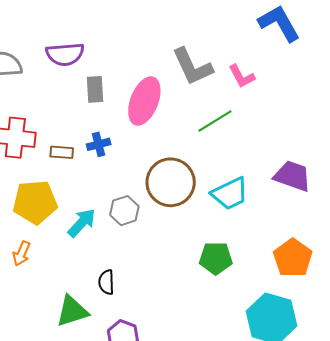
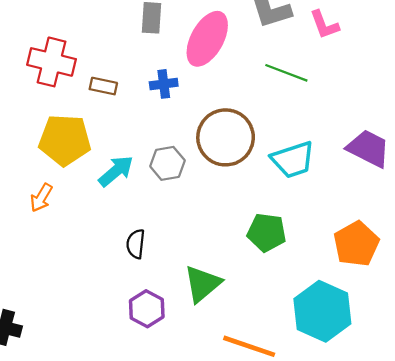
green line: (215, 121) -> (286, 73), turned 45
blue cross: (99, 144) -> (164, 84), moved
green triangle: (72, 311) -> (202, 284), moved, turned -30

